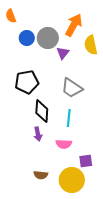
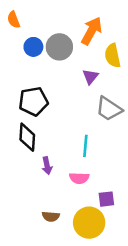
purple triangle: (63, 53) -> (90, 77), moved
gray trapezoid: (72, 88) -> (109, 109), moved
black diamond: (42, 111) -> (27, 137), moved

